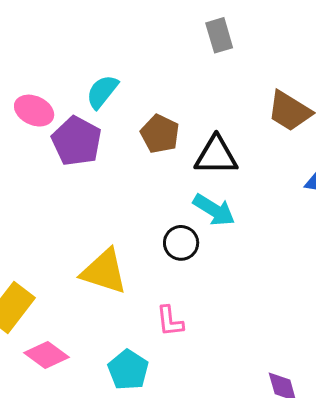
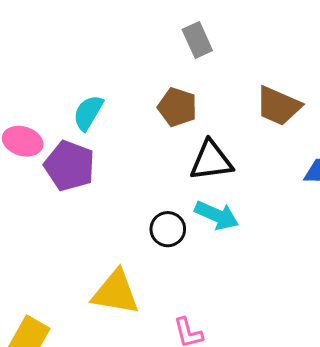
brown pentagon: (160, 134) -> (177, 107), moved
black circle: (181, 243) -> (168, 229), moved

